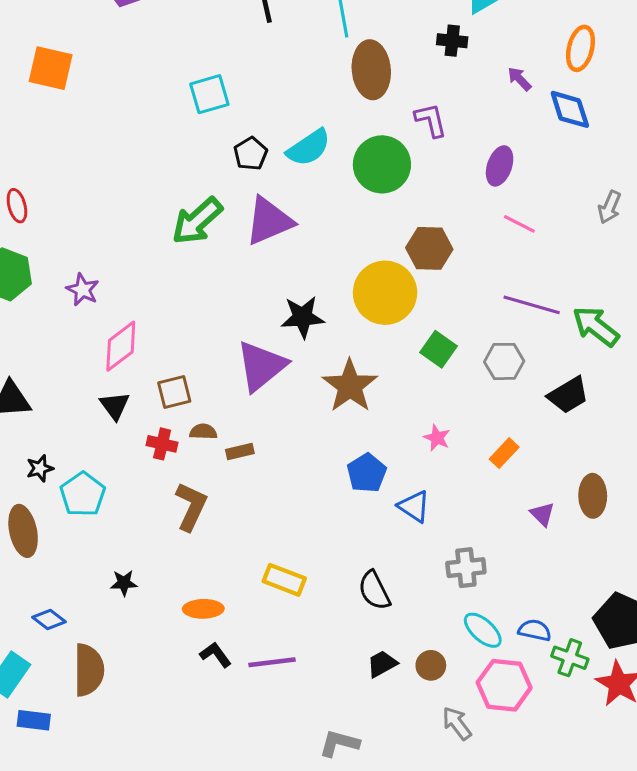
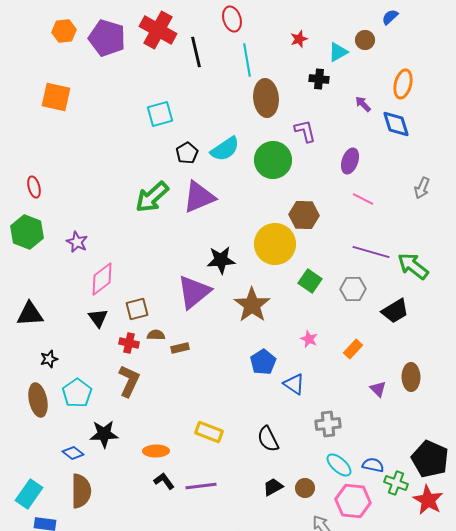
cyan pentagon: (83, 494) -> (77, 393), moved
brown L-shape: (191, 507) -> (129, 381), moved
black star: (124, 583) -> (104, 434), size x1.6
blue diamond: (49, 620) -> (73, 453), moved

